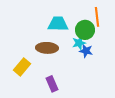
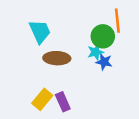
cyan trapezoid: (58, 24) -> (40, 32), moved, turned 65
yellow rectangle: (22, 67) -> (42, 99), moved

